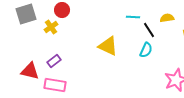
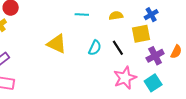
black line: (149, 30) -> (118, 48), moved

